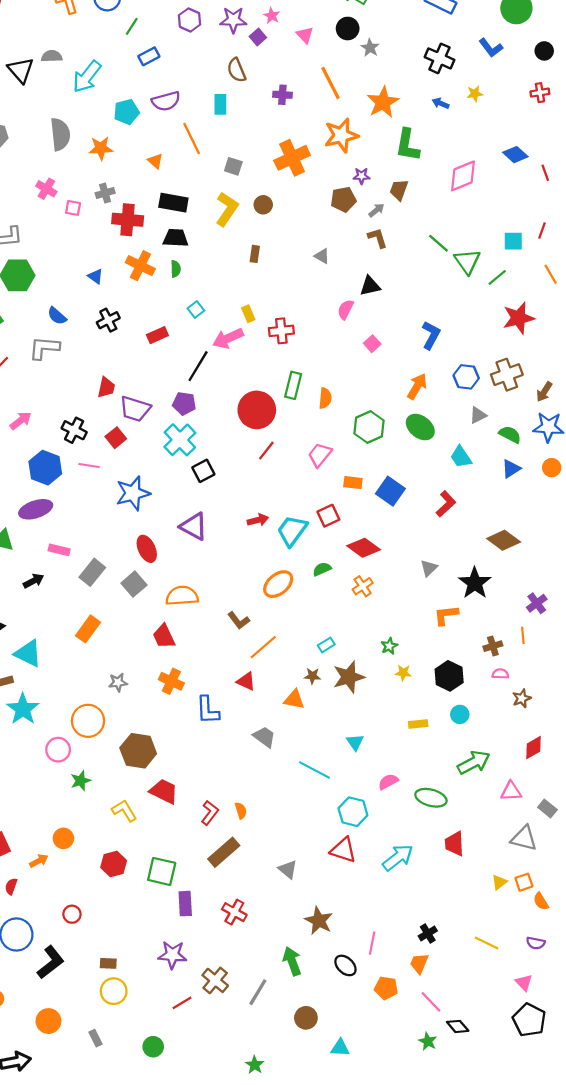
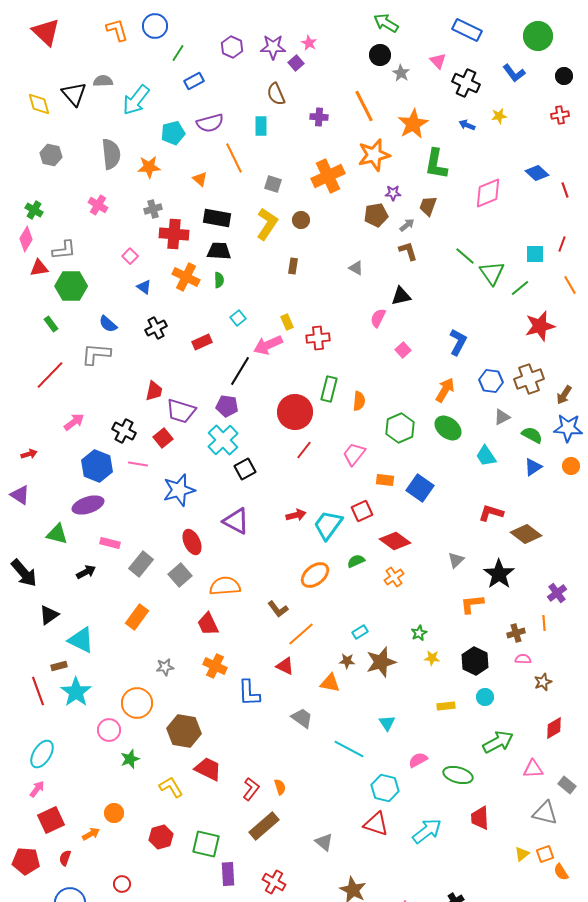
pink triangle: (305, 35) -> (438, 61), moved
pink square: (73, 208) -> (130, 256), moved, turned 35
red L-shape: (446, 504) -> (491, 513), moved, turned -120

